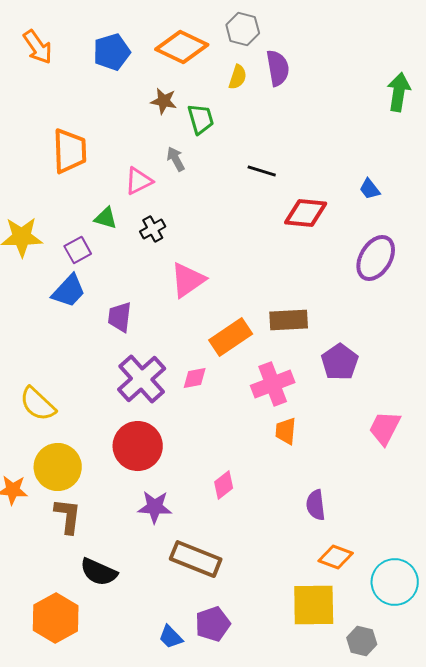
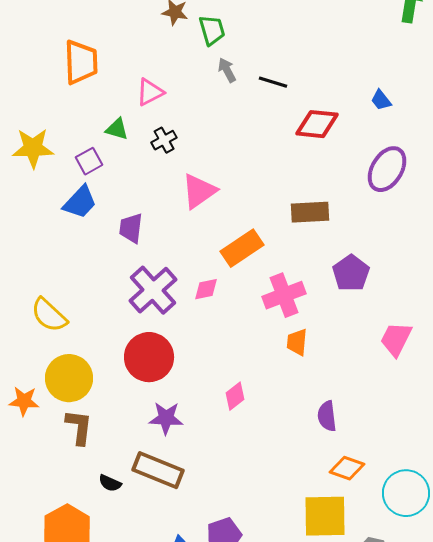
gray arrow: (176, 159) -> (227, 70), moved
brown rectangle: (289, 320) -> (310, 212), moved
brown rectangle: (196, 559) -> (158, 470), moved
black semicircle: (99, 572) -> (110, 483), size x0.6

